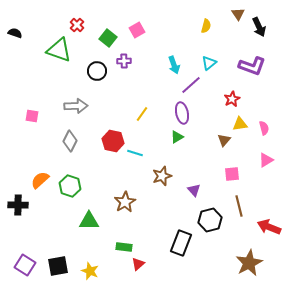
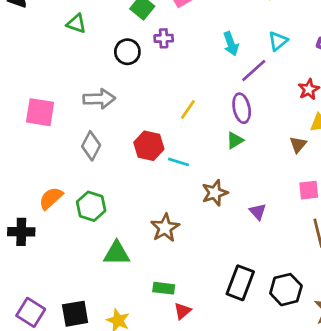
green triangle: (59, 50) -> (76, 24), size x0.6
pink square: (32, 116) -> (40, 112), size x1.6
black hexagon: (210, 220) -> (286, 290), moved

